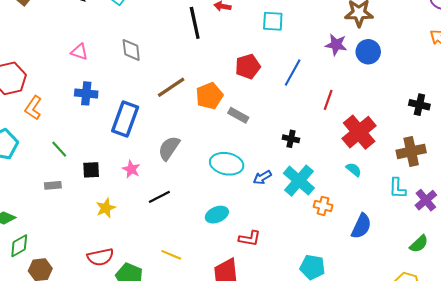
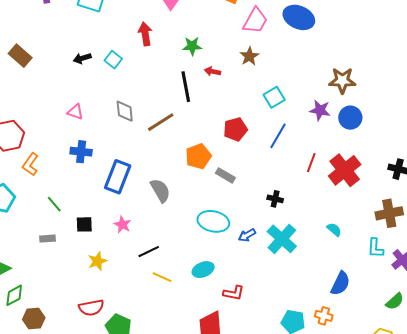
cyan square: (273, 21) -> (274, 97), moved, turned -35
brown line: (171, 87) -> (161, 122), moved
red cross: (359, 132) -> (345, 170), moved
gray semicircle: (169, 148) -> (160, 190), moved, turned 115
orange cross: (323, 206) -> (324, 316), moved
yellow line: (171, 255) -> (162, 277), moved

